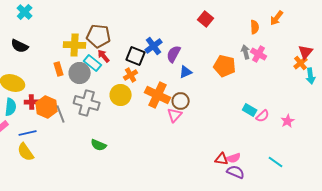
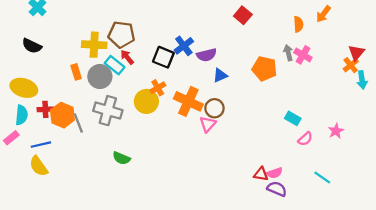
purple semicircle: (174, 54) -> (207, 55), turned -132
orange cross: (131, 75) -> (158, 88), moved
pink semicircle: (263, 116) -> (305, 139), moved

